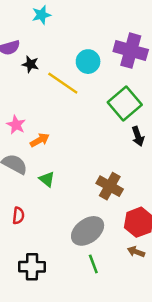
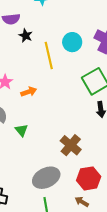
yellow line: (63, 83) -> (49, 56), turned 32
orange arrow: (40, 140) -> (29, 92), moved

